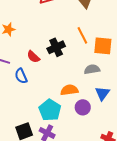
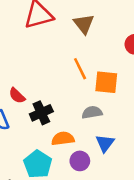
black cross: (56, 47) -> (41, 113), moved

